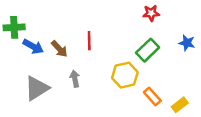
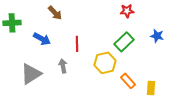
red line: (89, 41) -> (77, 44), moved
blue arrow: (33, 46) -> (42, 39), moved
brown arrow: (59, 49) -> (55, 13), moved
yellow rectangle: (180, 105) -> (151, 88), turned -48

